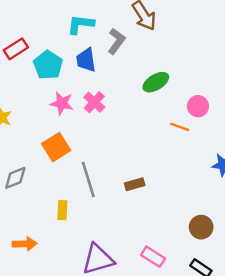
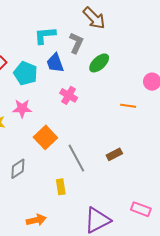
green ellipse: (156, 82) -> (99, 63), moved
pink star: (62, 103) -> (22, 108), moved
orange line: (180, 127) -> (128, 106), moved

